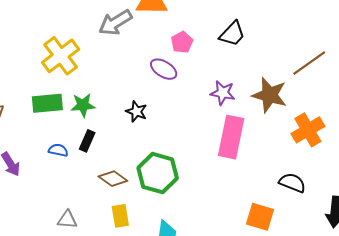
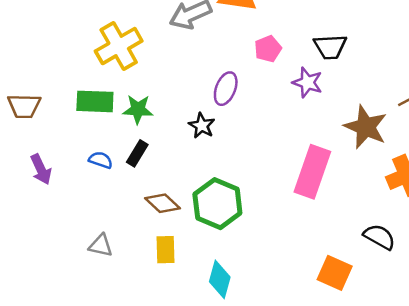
black trapezoid: (232, 34) -> (330, 47), turned 36
purple ellipse: (164, 69) -> (226, 89), moved, turned 72
purple star: (223, 93) -> (308, 83), moved

